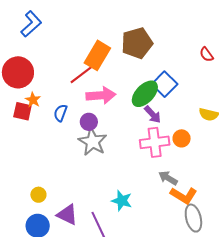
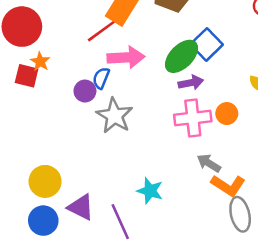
blue semicircle: (60, 113) -> (101, 78), moved
purple arrow: (153, 114) -> (191, 83), turned -60
purple circle: (89, 122) -> (85, 91), moved
yellow circle: (38, 195) -> (45, 181), size x1.6

